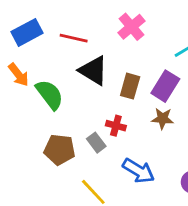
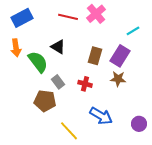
red line: (74, 38) -> (68, 17), moved
black triangle: (93, 71) -> (58, 47), moved, size x0.7
orange arrow: (19, 75) -> (16, 48), turned 30
gray rectangle: (96, 143) -> (58, 82), moved

